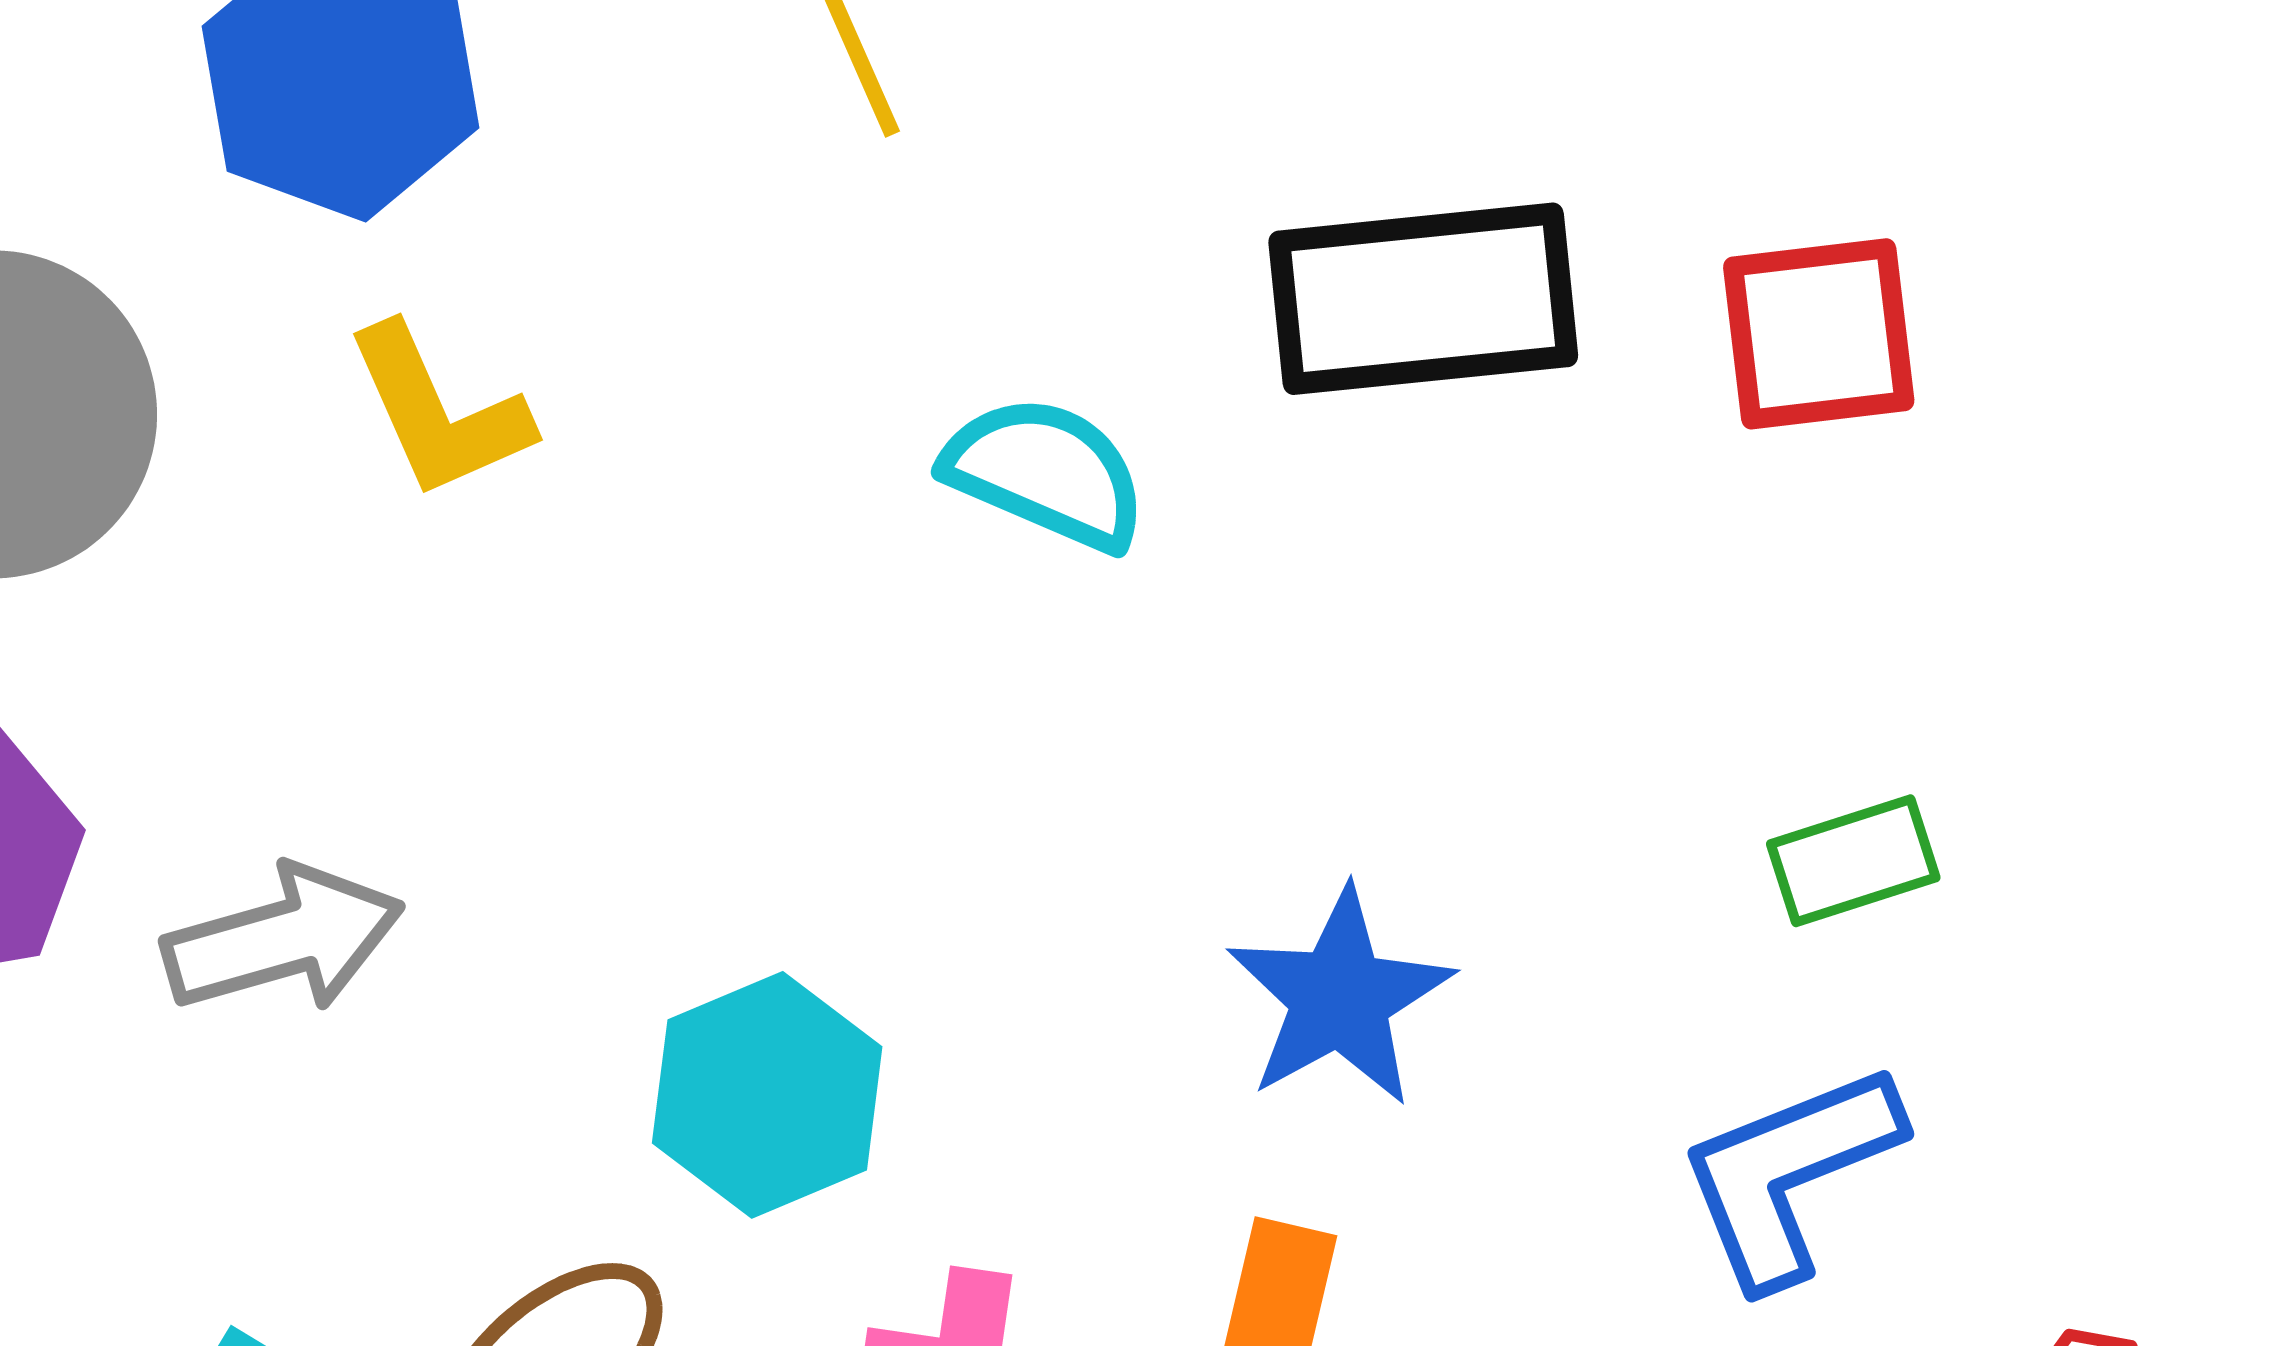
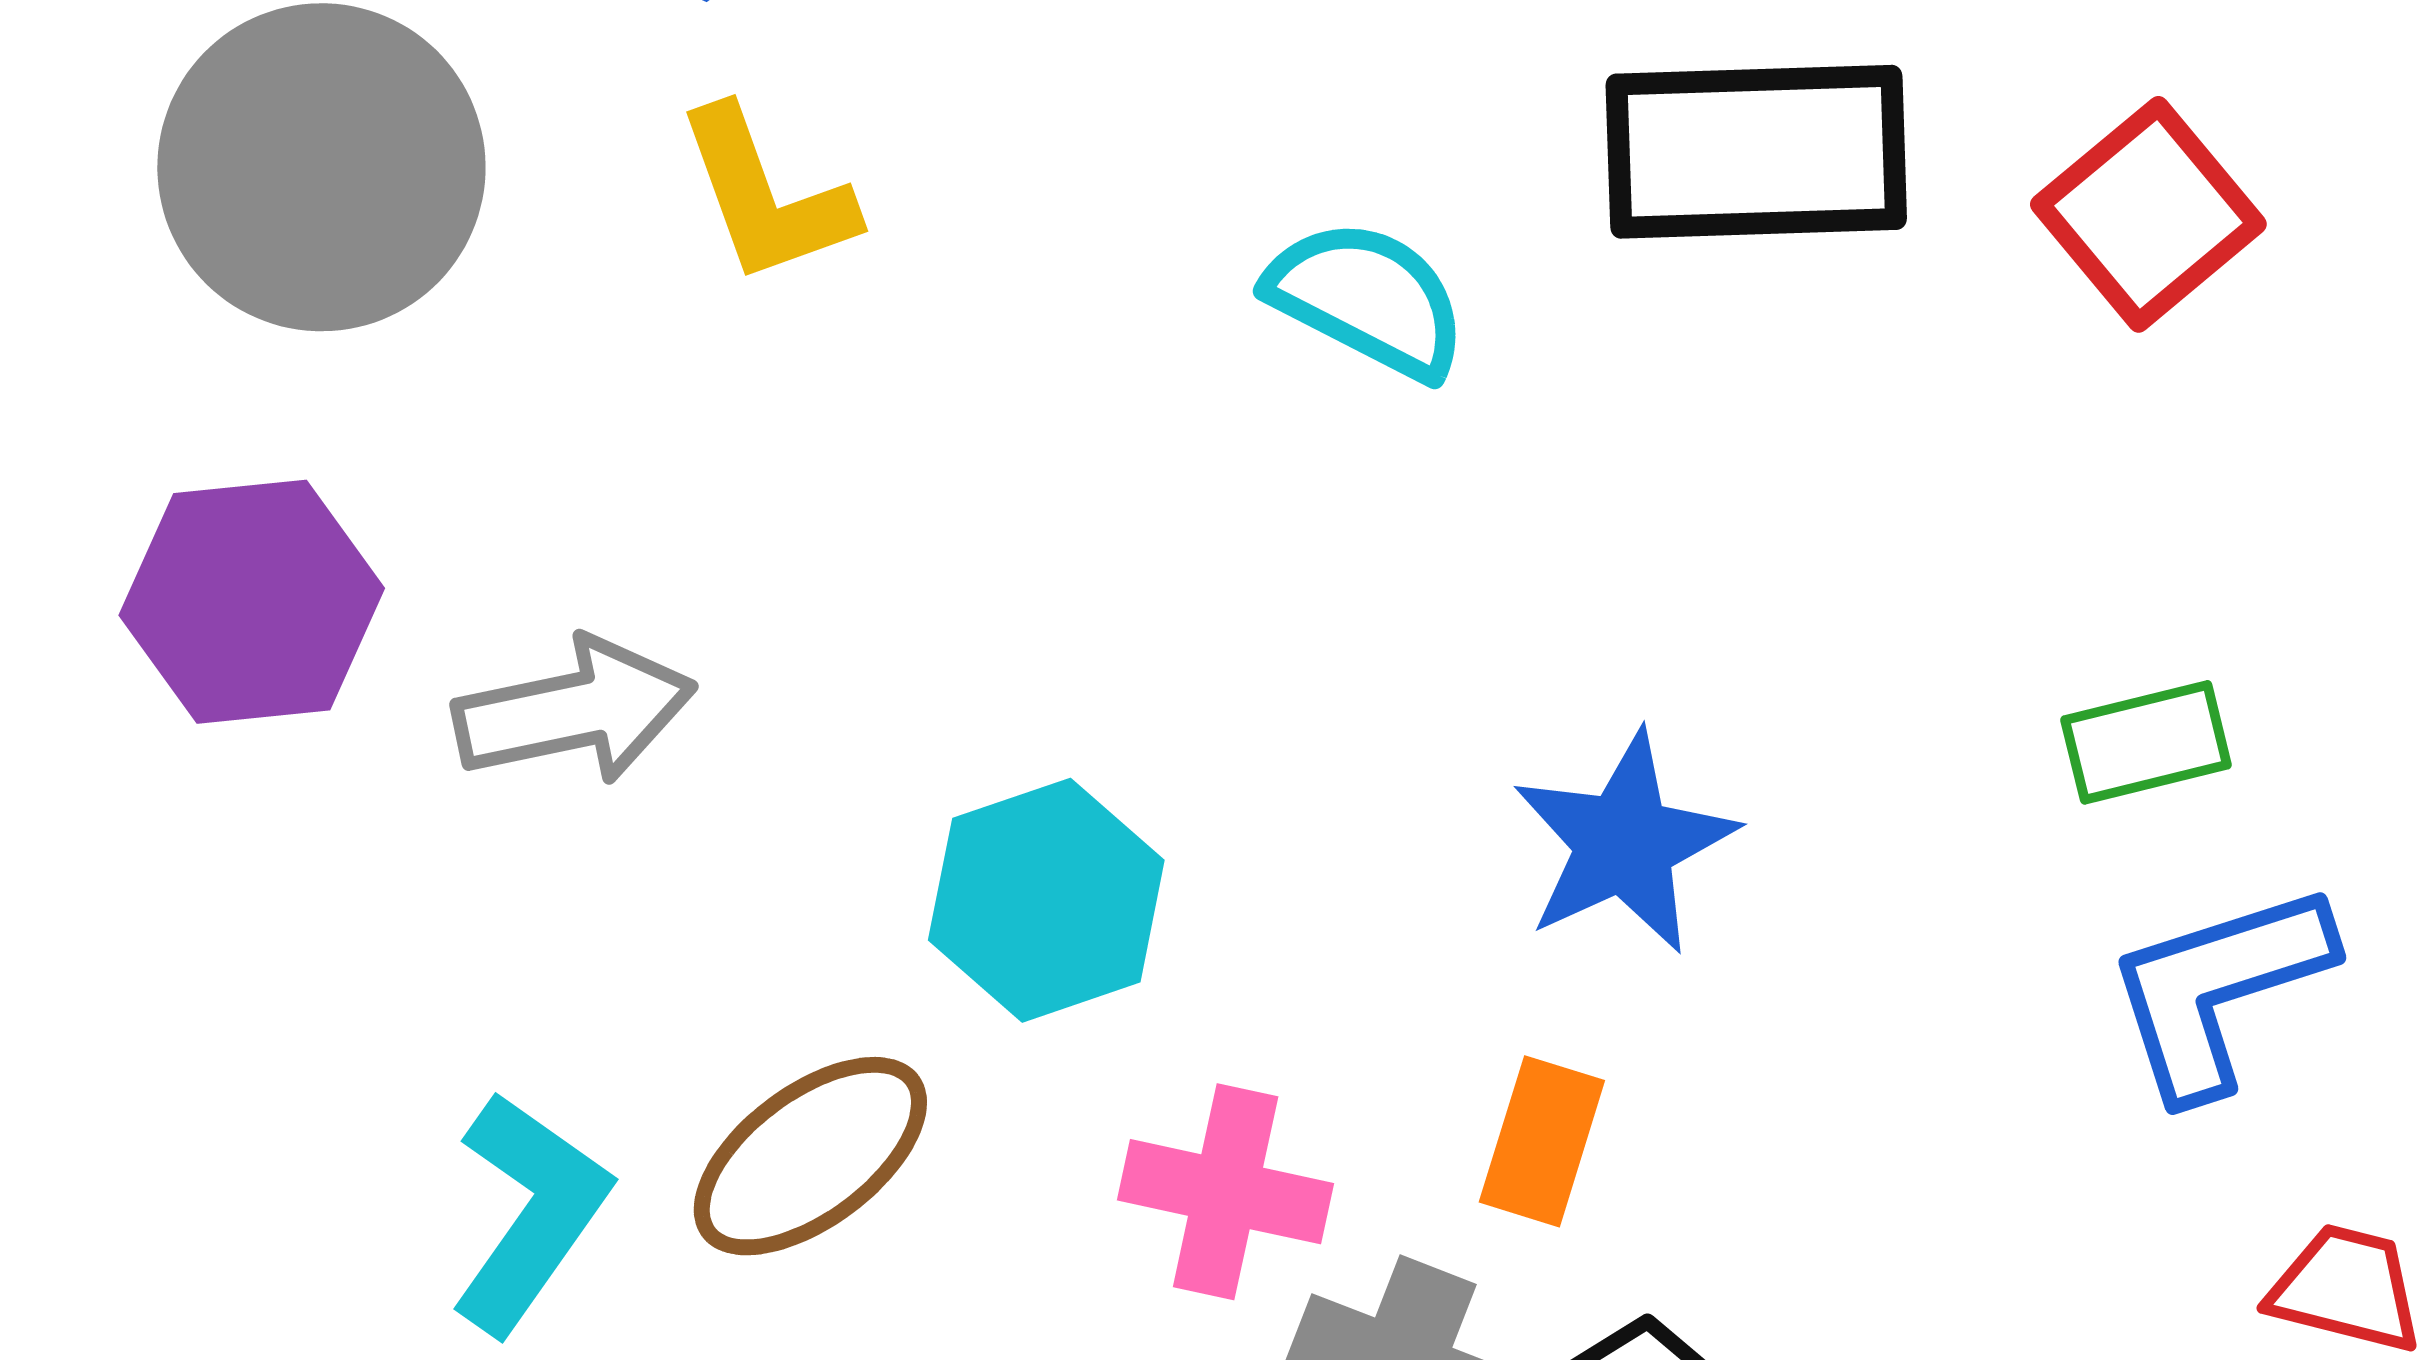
red square: (1819, 334) -> (2148, 214), turned -37
blue L-shape: (1789, 1174) -> (2219, 989), moved

